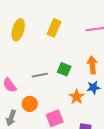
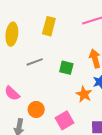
gray line: (40, 75) -> (35, 62), moved

